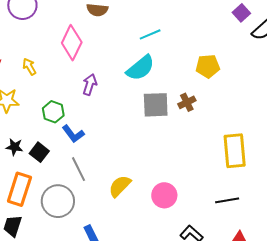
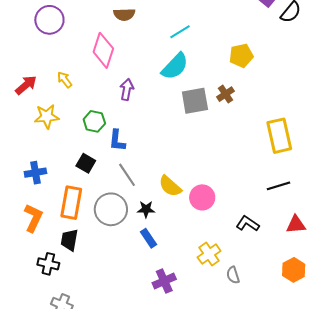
blue L-shape: (73, 134) -> (117, 141), turned 50
black star: (14, 147) -> (146, 209), moved
yellow semicircle: (120, 186) -> (170, 186), turned -85
pink circle: (164, 195) -> (202, 197), moved

